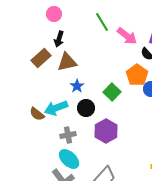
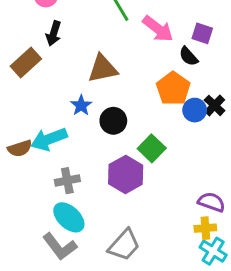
brown triangle: (67, 62) -> (103, 69), moved
green square: (112, 92) -> (152, 148), moved
black circle: (86, 108) -> (113, 121), moved
brown semicircle: (37, 114) -> (20, 148), turned -56

